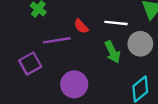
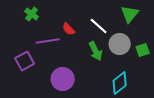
white line: (116, 23) -> (99, 26), turned 36

